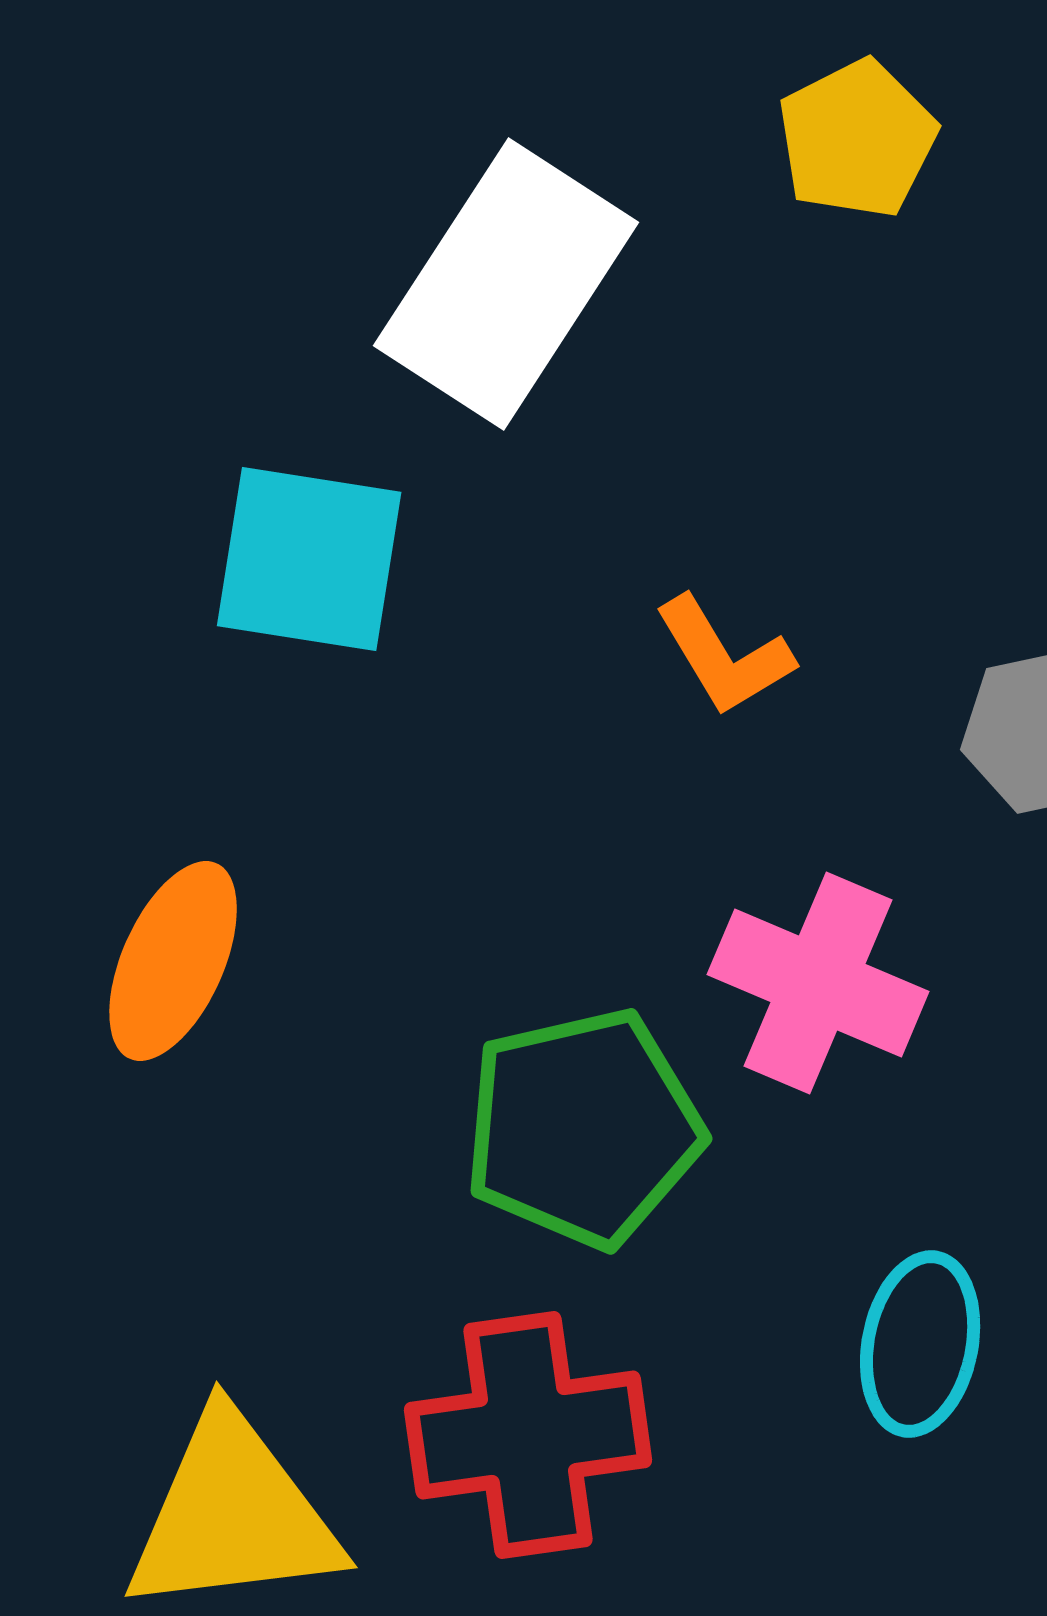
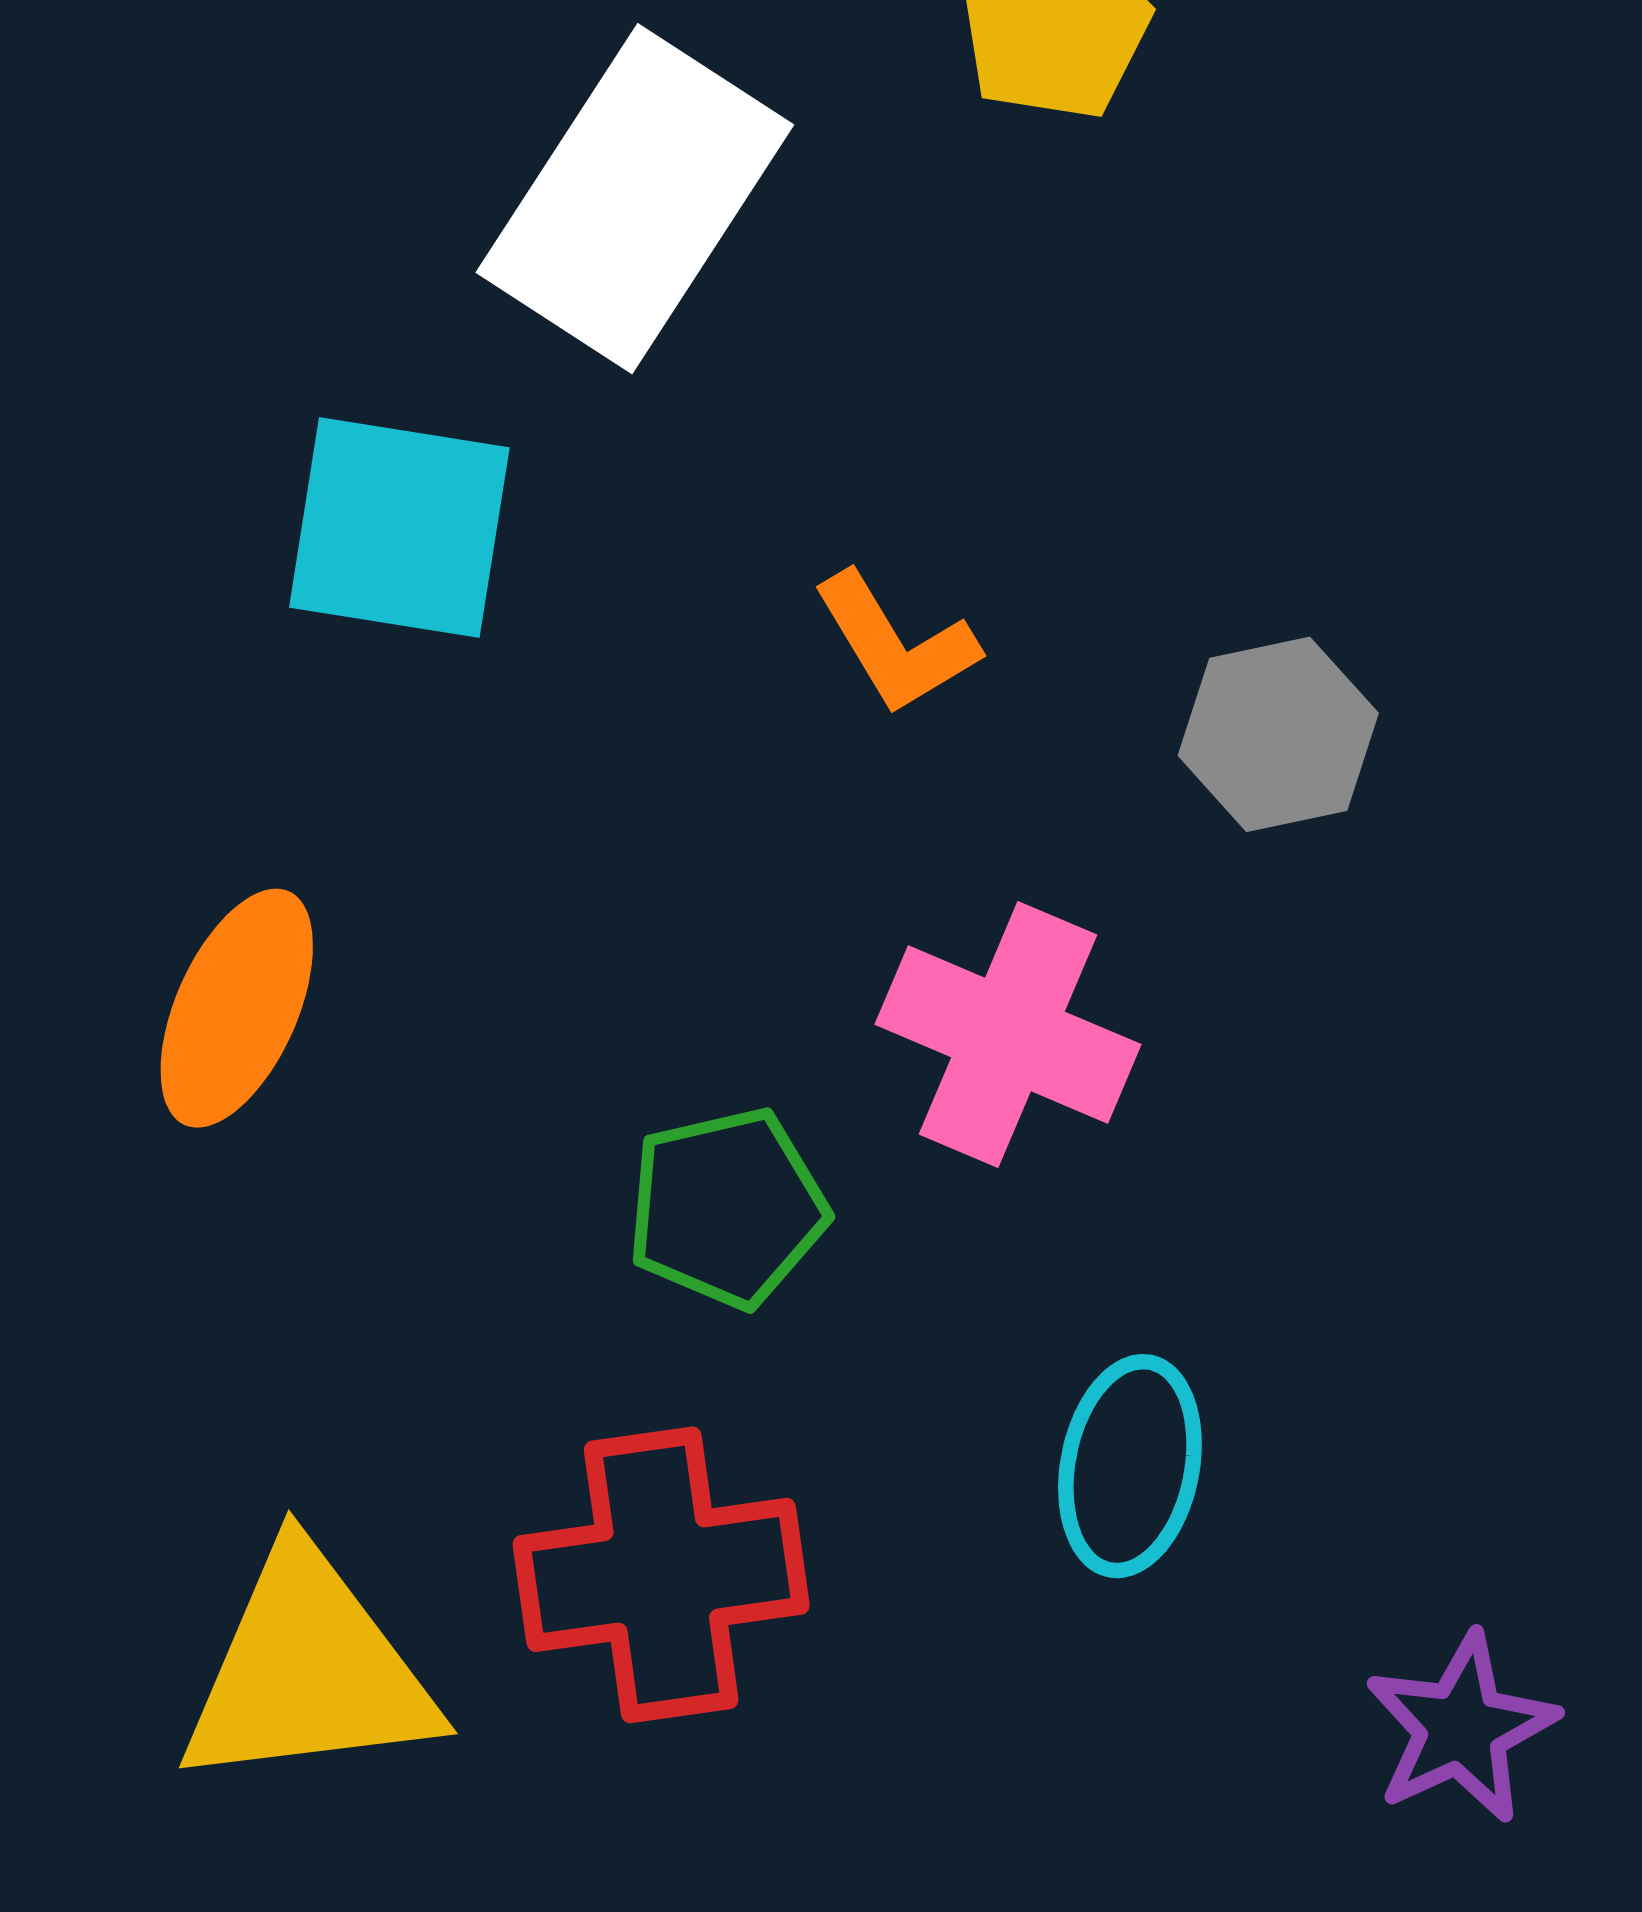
green pentagon: (583, 1128) -> (727, 1208), size x0.7

